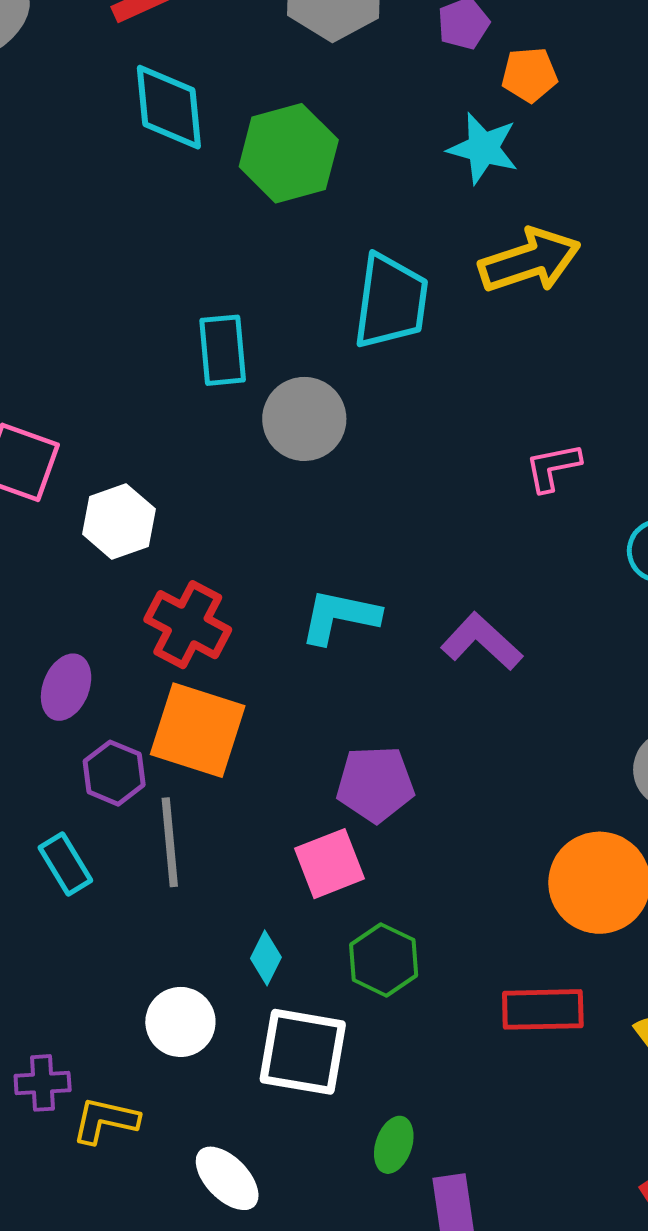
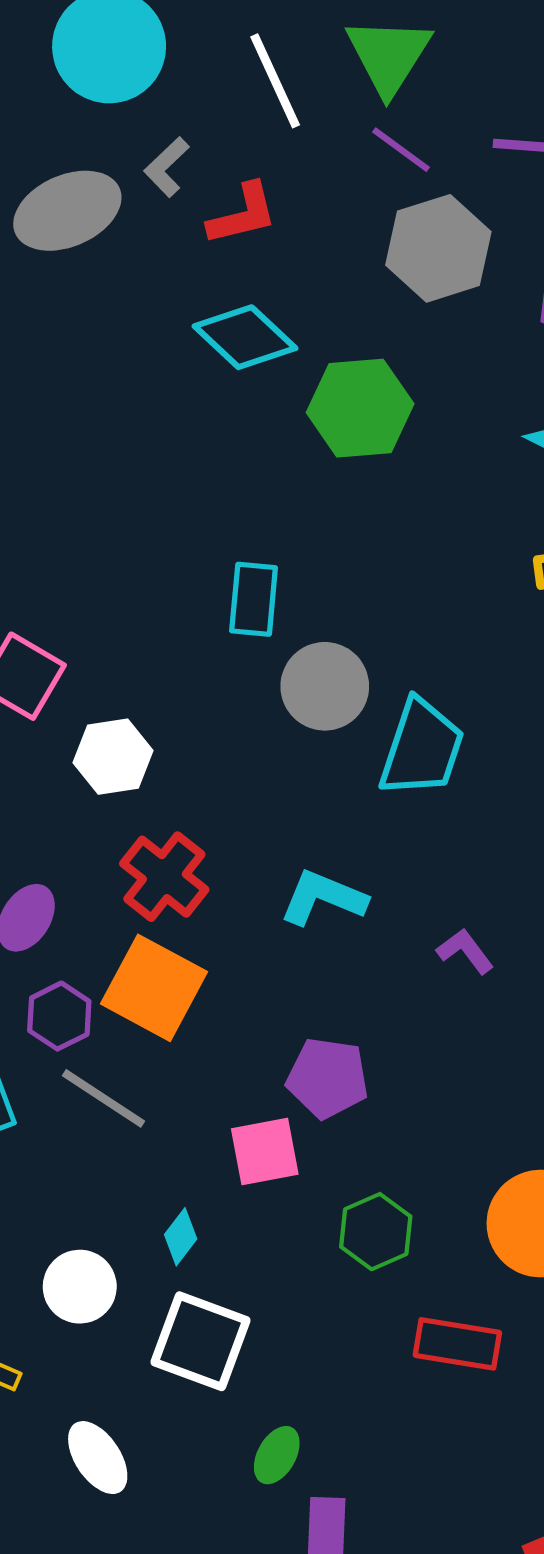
cyan diamond: (169, 107) -> (245, 337), turned -52
cyan trapezoid: (391, 301) -> (422, 748), moved
purple L-shape: (482, 642) -> (465, 951), size x0.7
gray line: (170, 842) -> (104, 1098), turned -62
green hexagon: (384, 960) -> (376, 1232), moved

